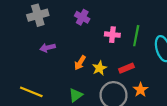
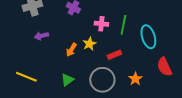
yellow star: (99, 68) -> (89, 44), moved
orange star: (141, 90) -> (135, 79), moved

